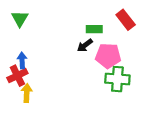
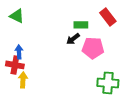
green triangle: (20, 19) -> (17, 16), turned -35
red cross: (17, 76) -> (15, 65), turned 36
green cross: (117, 79) -> (108, 83), moved

